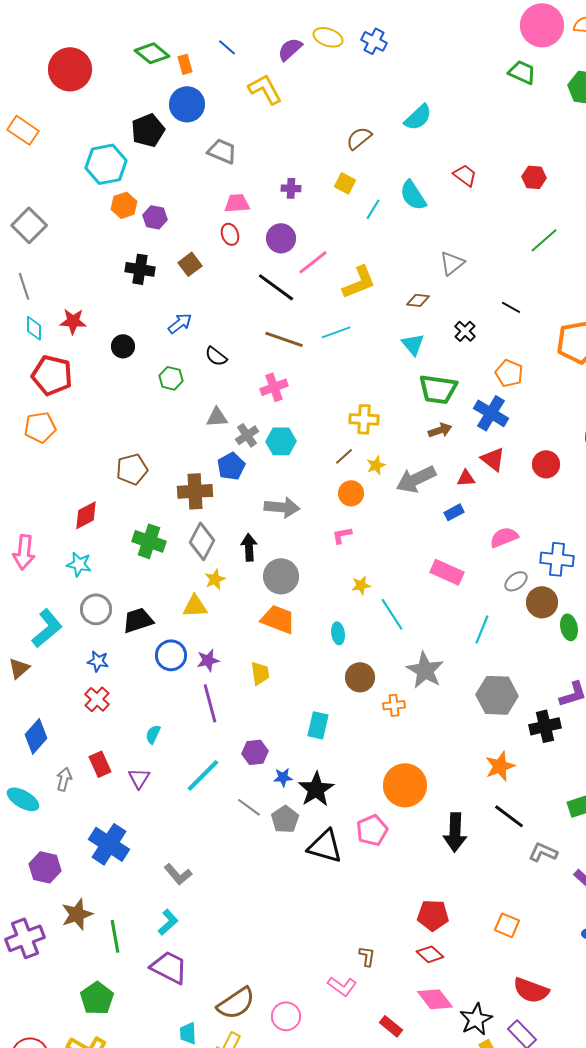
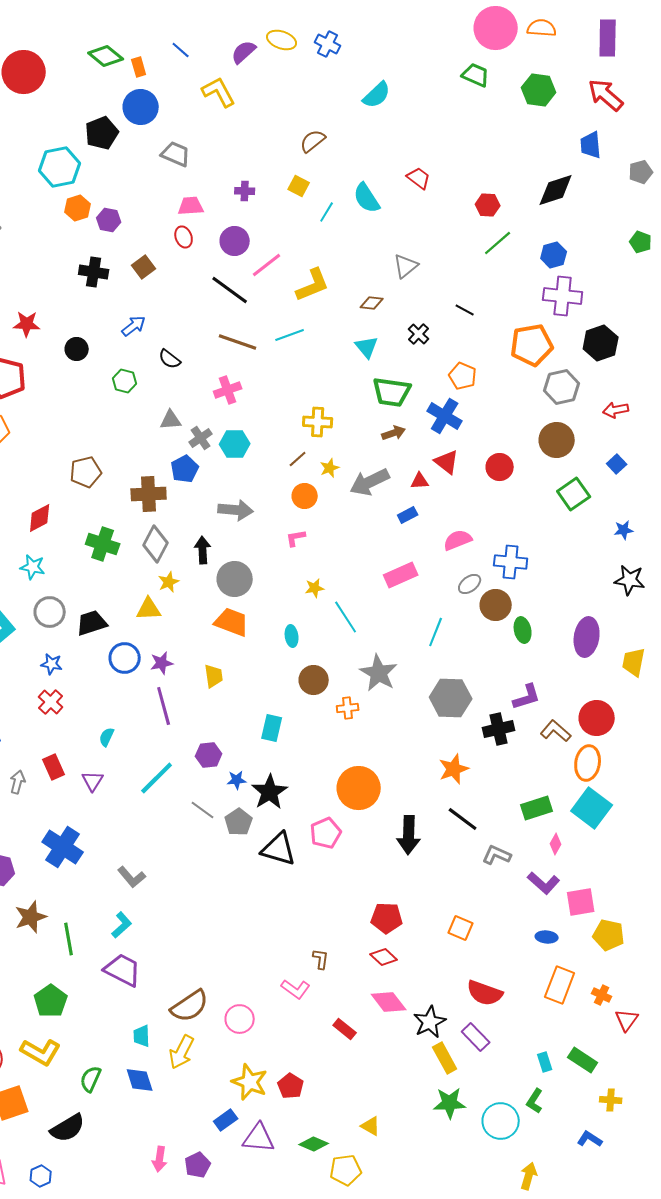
cyan semicircle: (418, 117) -> (377, 95), moved
red hexagon: (534, 177) -> (488, 205), moved
pink rectangle: (447, 572) -> (401, 575), turned -48

